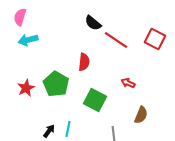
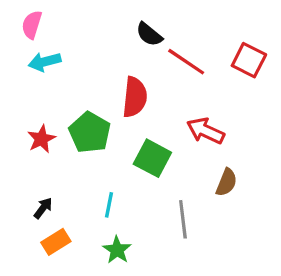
red semicircle: (84, 62) -> (135, 97), size x1.4
red arrow: (128, 83) -> (206, 131), size x1.6
black arrow: (49, 131) -> (43, 208), moved

